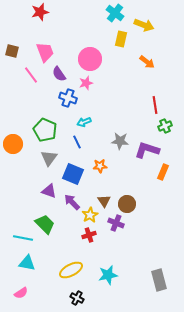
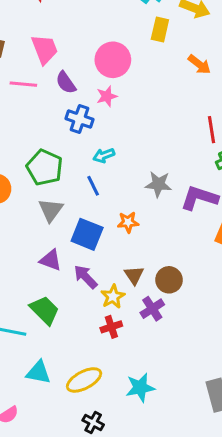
pink line: (31, 75) -> (23, 84), turned -48
purple cross: (116, 223) -> (152, 309), turned 35
cyan triangle: (27, 263) -> (39, 372), moved

